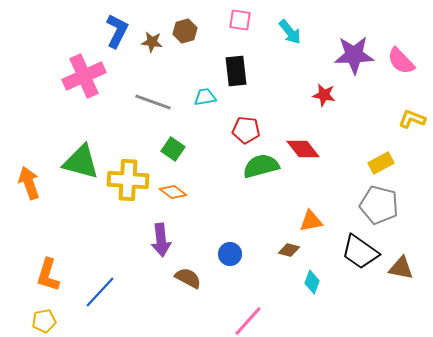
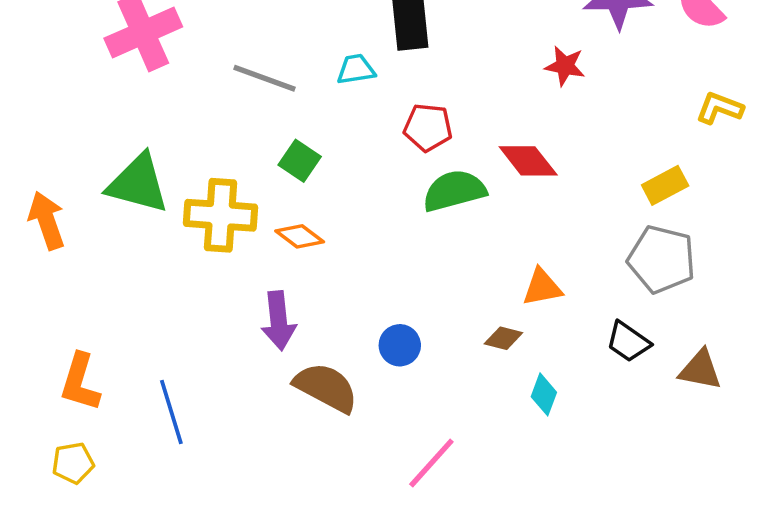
black trapezoid: (360, 252) -> (628, 342), size x0.7
brown semicircle: (188, 278) -> (326, 387), size x1.4
blue line: (100, 292) -> (171, 412), turned -60

